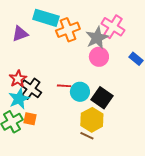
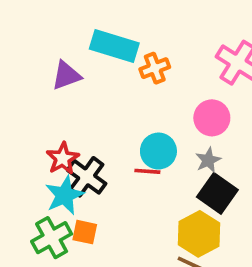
orange cross: (68, 30) -> (155, 68), size x0.7
gray star: (97, 38) -> (208, 160), moved, size x0.6
cyan circle: (80, 92) -> (158, 151), moved

